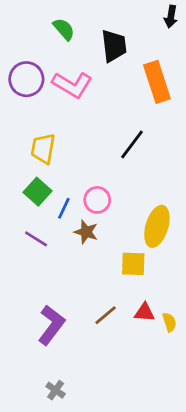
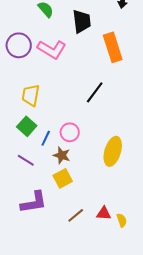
yellow square: (133, 264) -> (63, 178), moved, turned -30
purple L-shape: (51, 325) -> (34, 202), moved, turned 44

